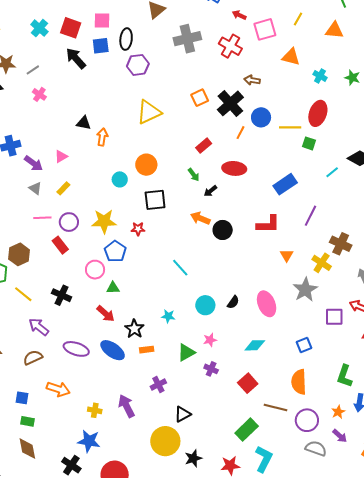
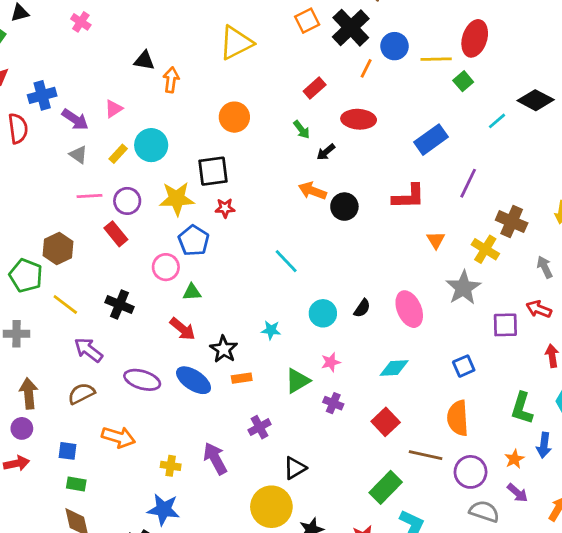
green square: (309, 143) -> (463, 81), turned 32
cyan circle: (120, 179) -> (151, 145), moved, size x1.5
black square: (155, 200) -> (213, 171), moved

